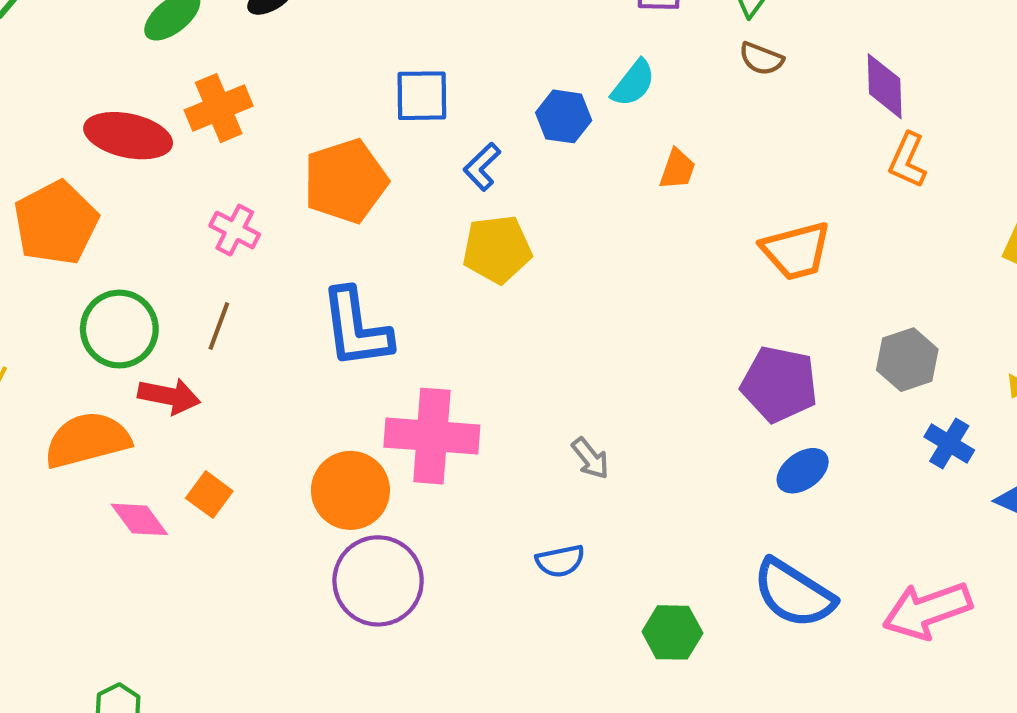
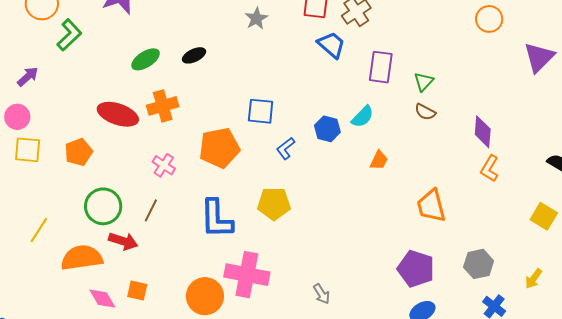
orange pentagon: (56, 223) -> (79, 152), size x0.7
yellow pentagon: (497, 249) -> (274, 204), moved
orange trapezoid: (796, 251) -> (431, 206), turned 84
orange square: (209, 495) -> (137, 290), turned -30

